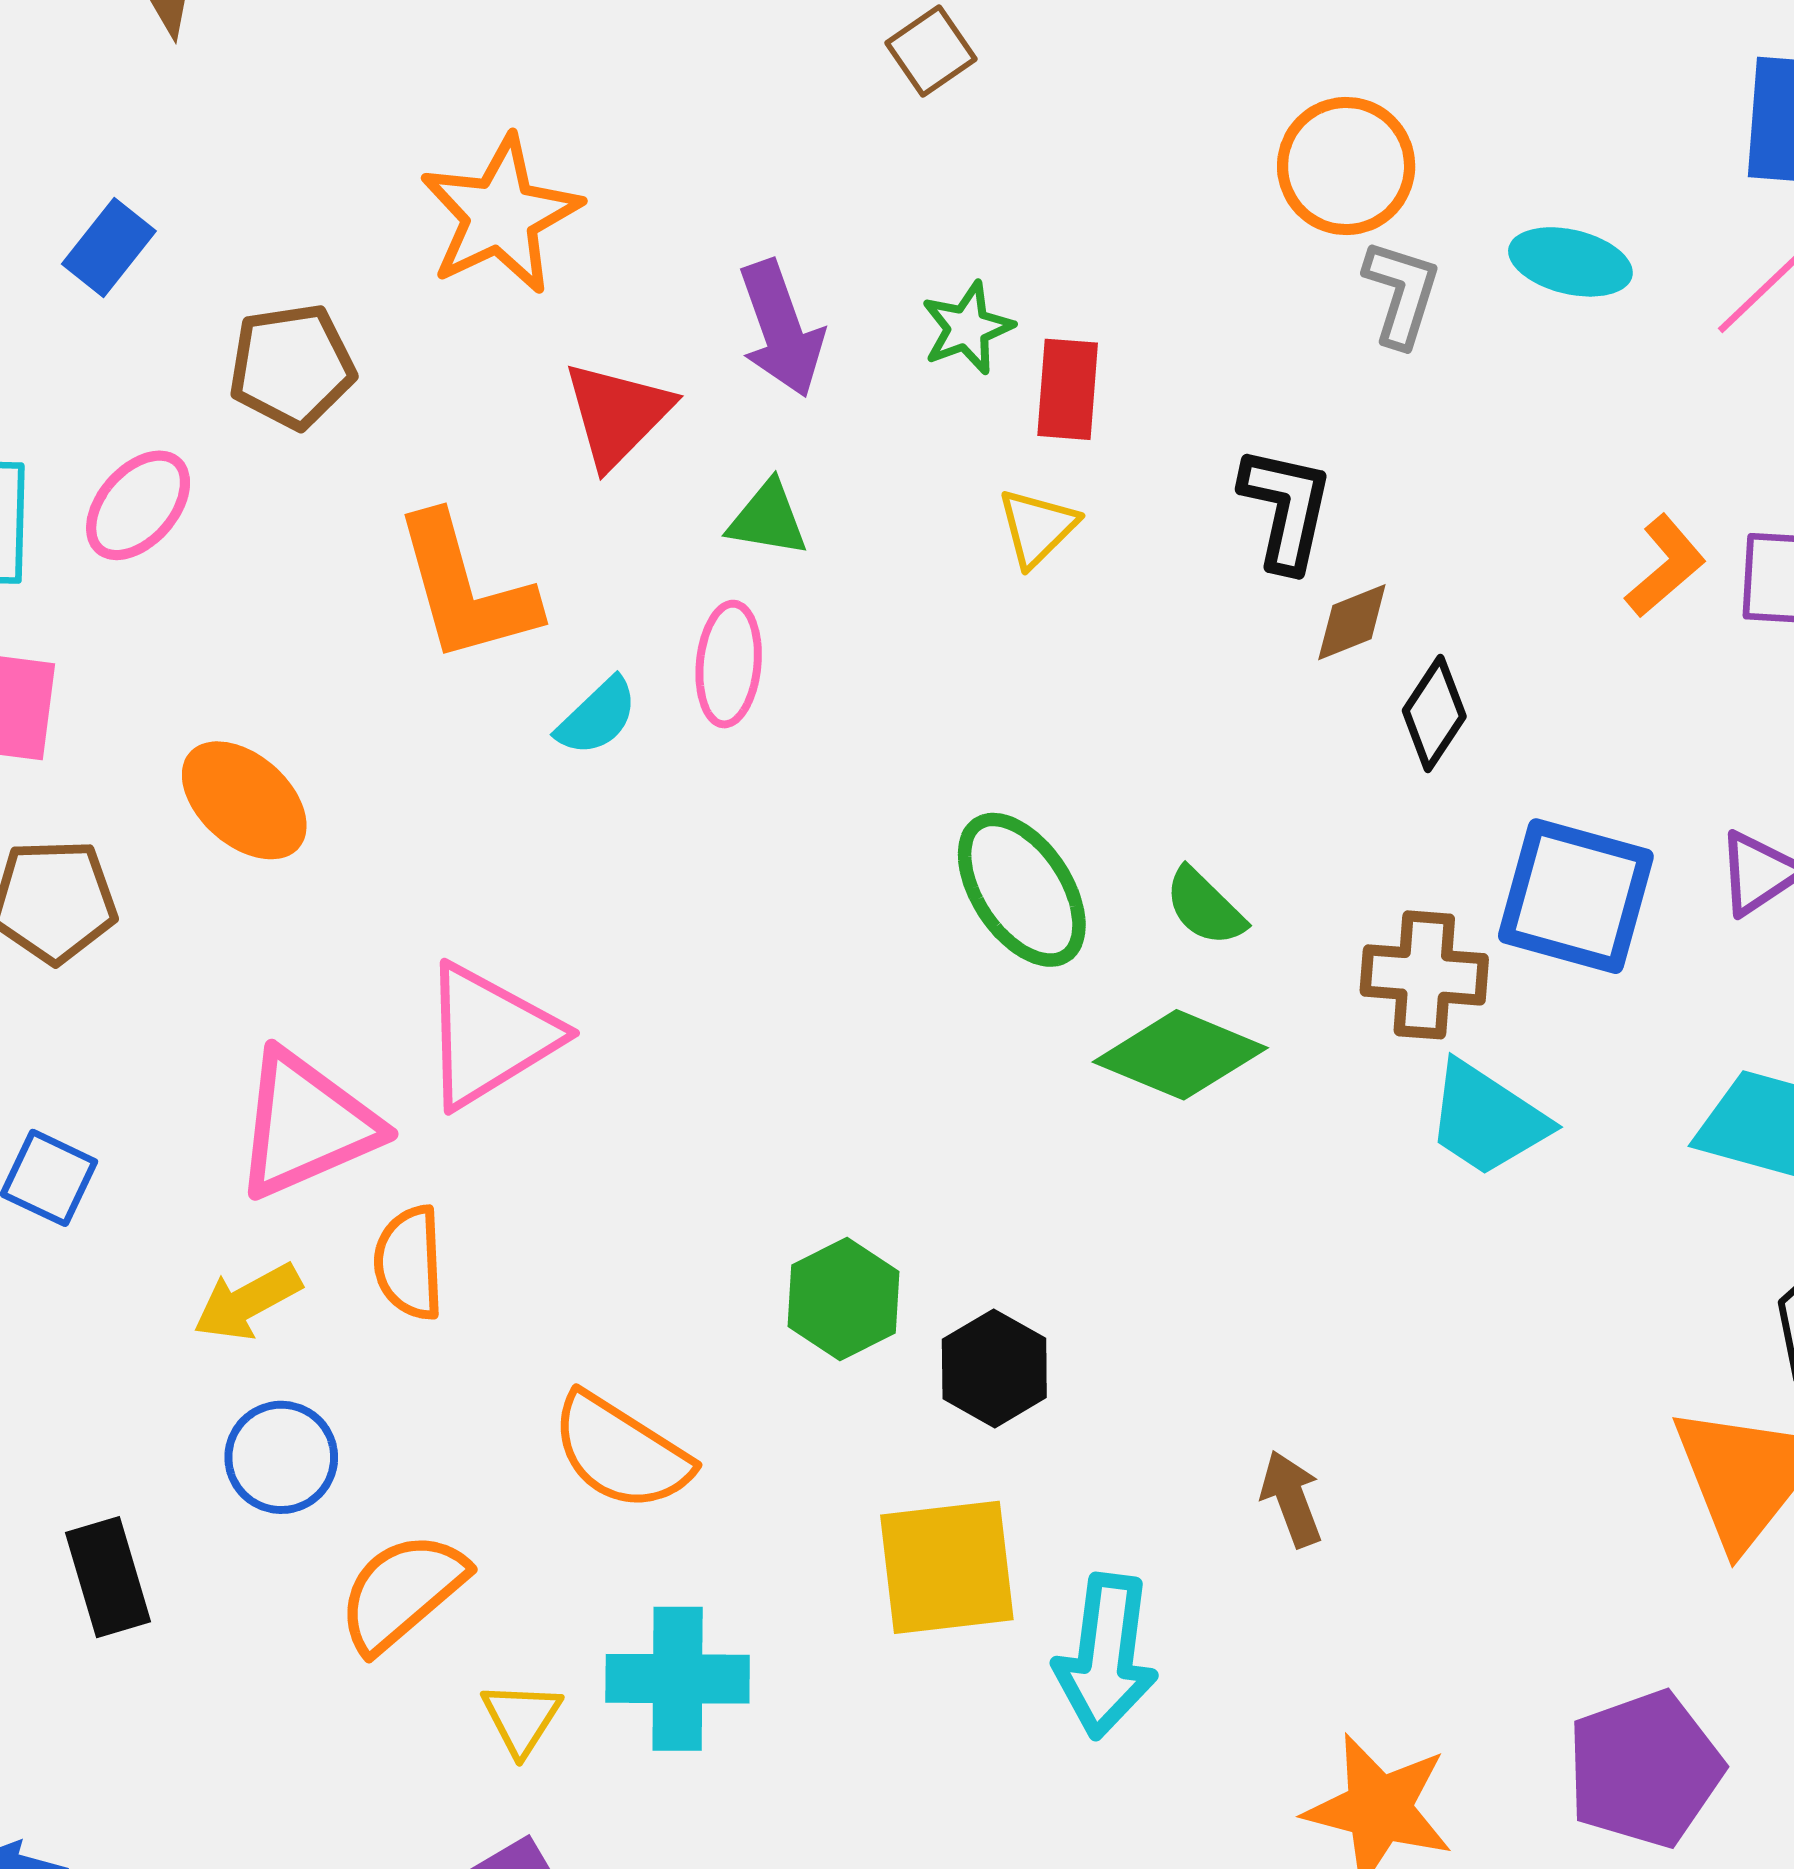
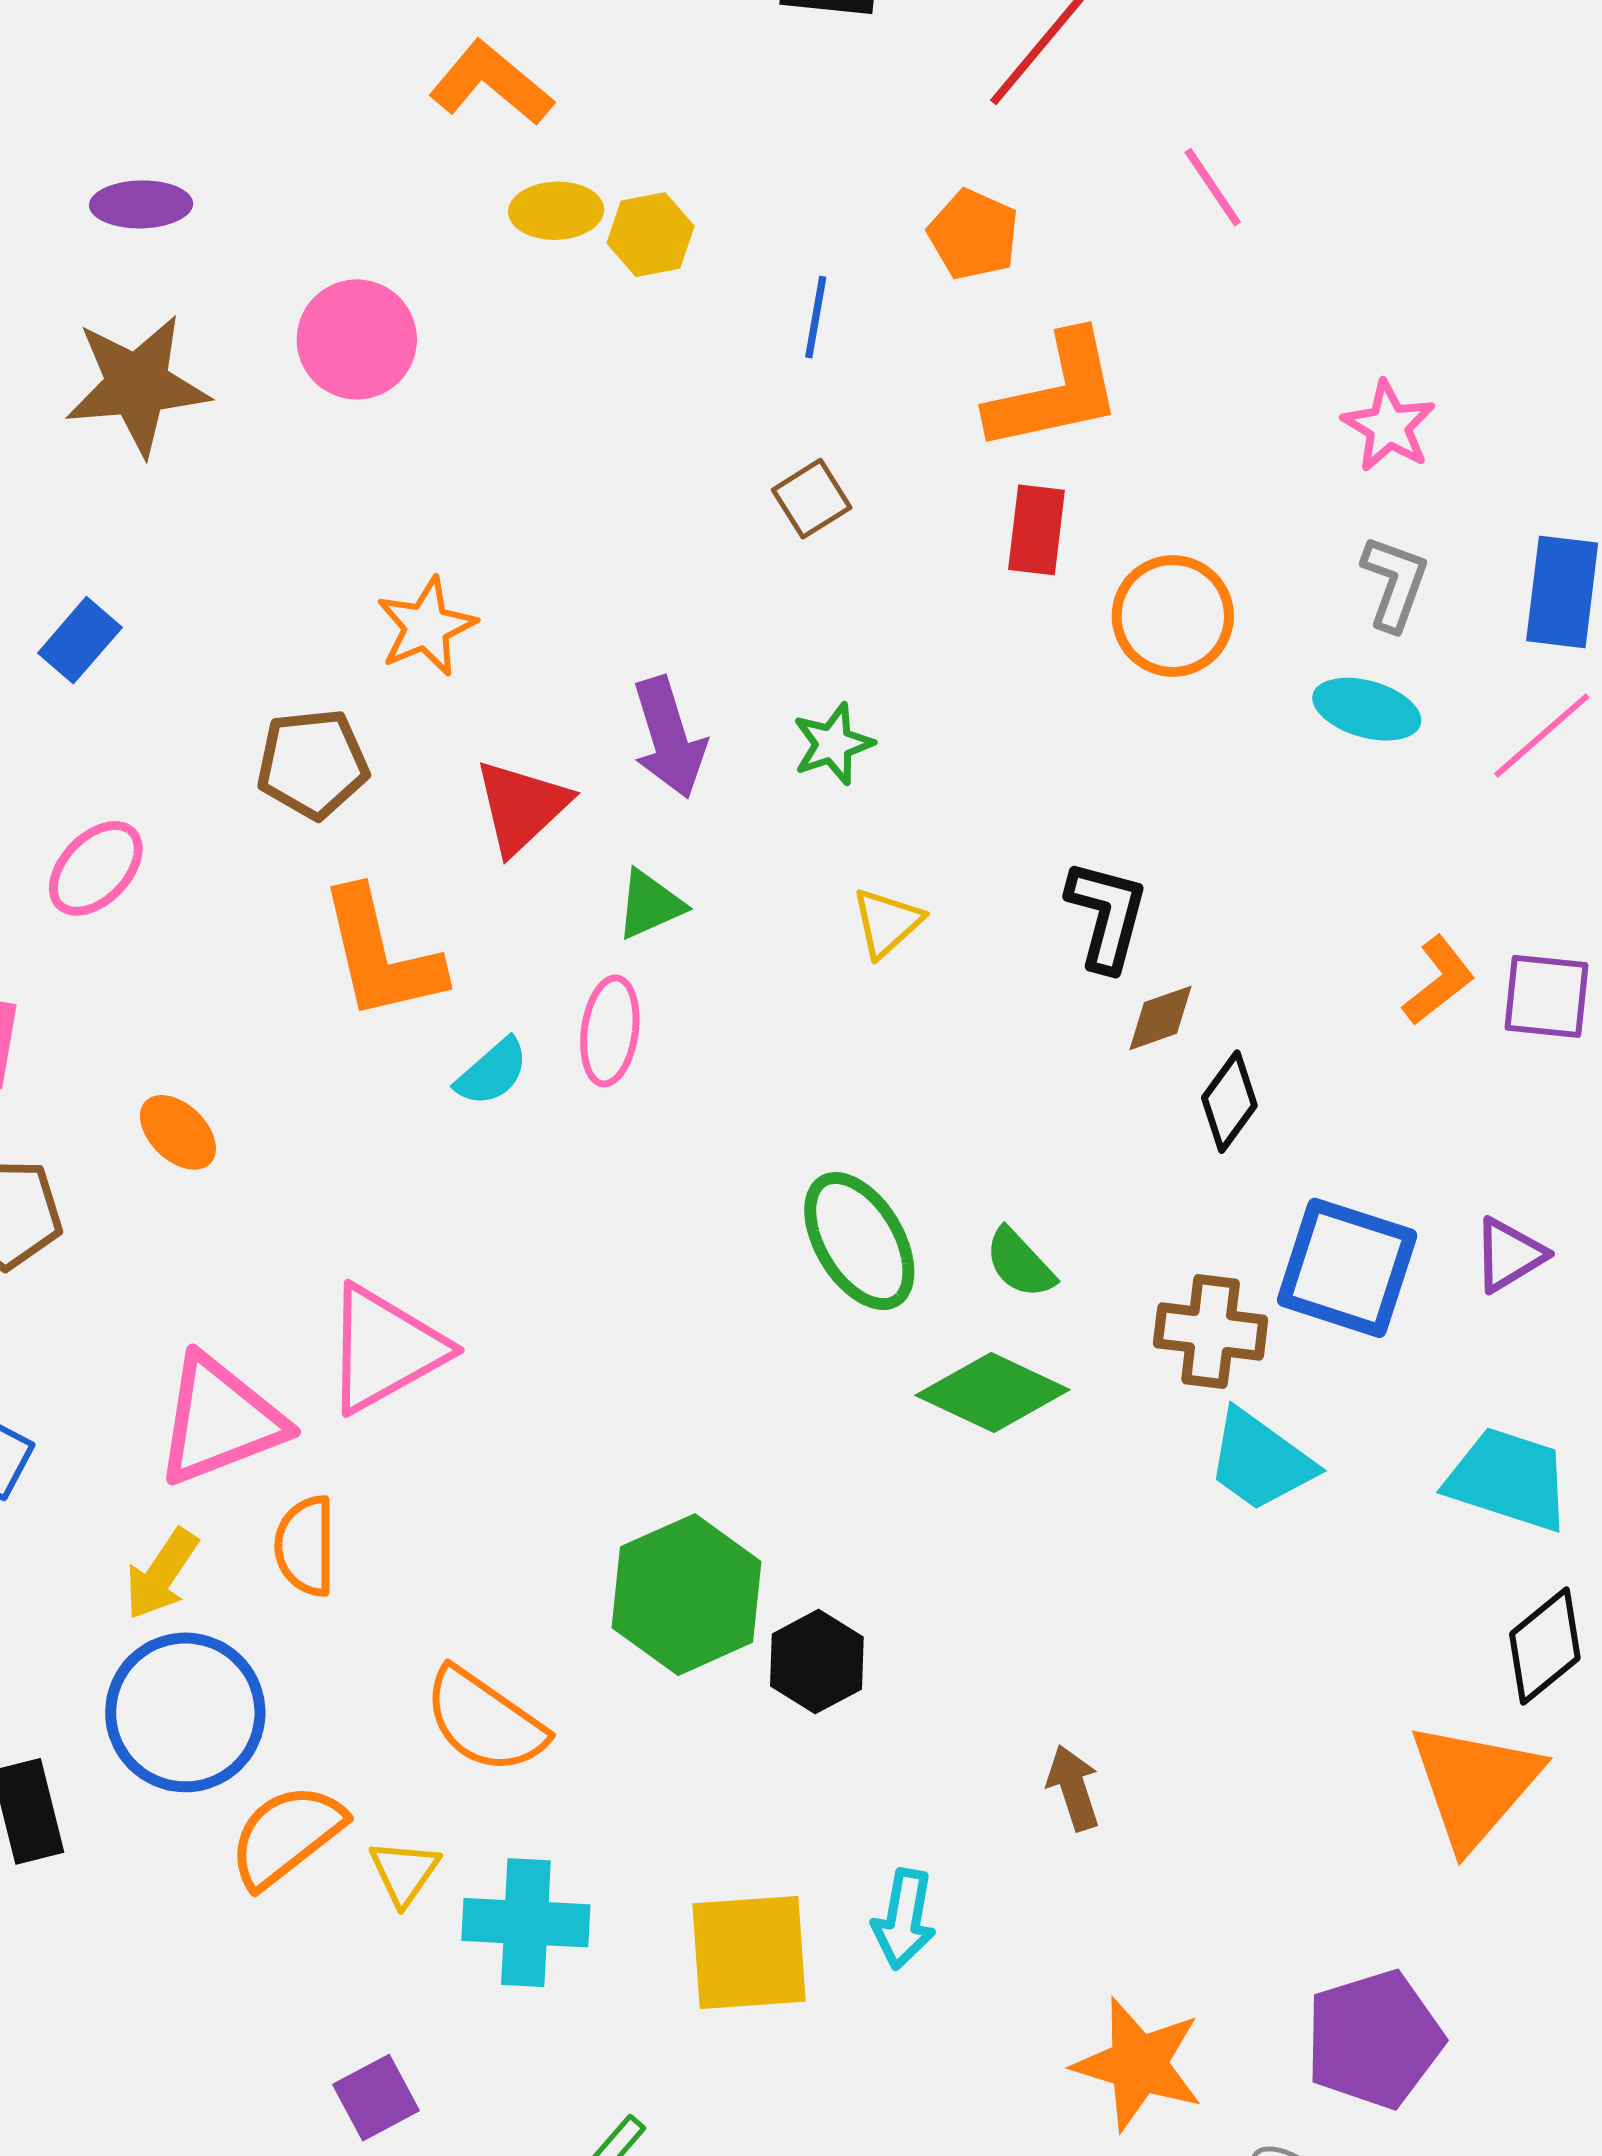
orange star: (501, 215) -> (426, 627), size x0.7
gray L-shape: (1401, 293) -> (1395, 583), moved
brown pentagon: (292, 366) -> (313, 764), moved
red rectangle: (1068, 389) -> (1037, 530), moved
green triangle: (768, 519) -> (650, 905), turned -36
orange ellipse: (244, 800) -> (178, 1132), size x0.7
green hexagon: (843, 1299) -> (687, 1595), size x1.5
yellow arrow: (247, 1302) -> (161, 1574), turned -30
blue circle: (281, 1457) -> (185, 1712), size x1.6
yellow square: (947, 1567) -> (749, 1953), moved
cyan arrow: (1106, 1656) -> (904, 1919), size x0.7
yellow triangle: (521, 1718) -> (404, 1872), moved

